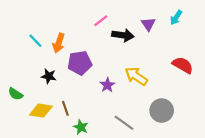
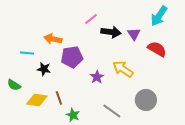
cyan arrow: (176, 18) -> (159, 16), size x1.5
purple triangle: (148, 24) -> (134, 34), moved
cyan line: (35, 41) -> (27, 53), moved, turned -40
orange arrow: (59, 43) -> (53, 39), turned 84
red semicircle: (183, 65) -> (157, 49), moved

